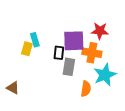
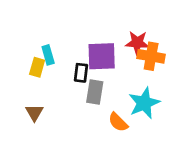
orange cross: (92, 53) -> (151, 56), moved
brown triangle: (13, 88) -> (34, 113), moved, turned 32
orange semicircle: (86, 89) -> (118, 122), turned 126

